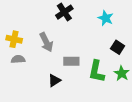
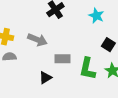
gray arrow: (46, 42) -> (37, 40), turned -42

